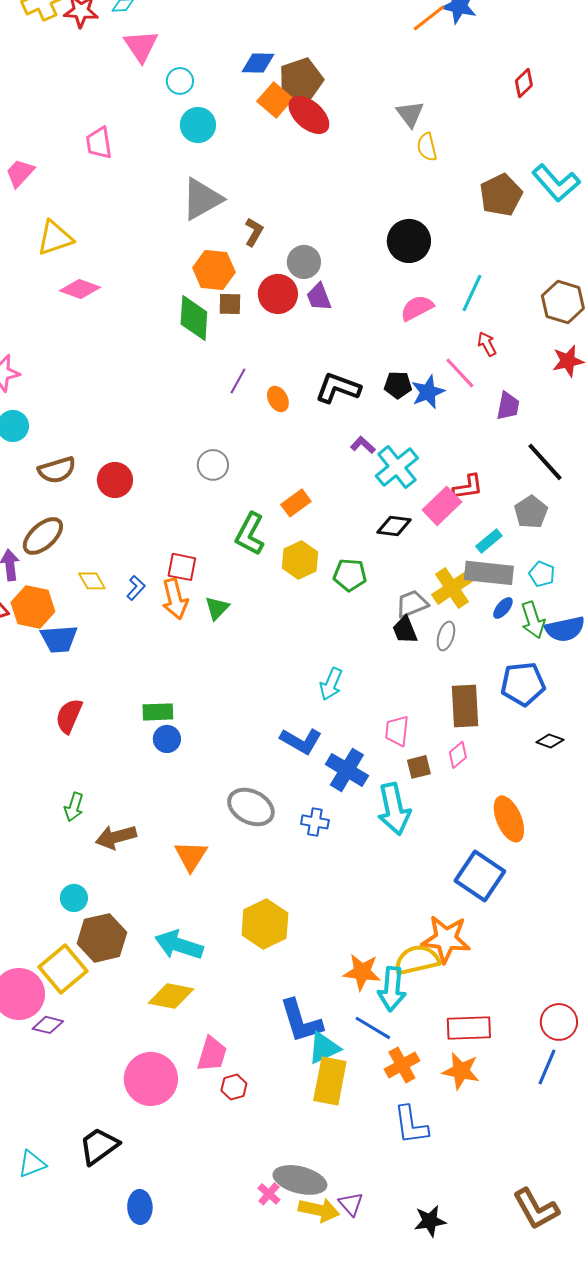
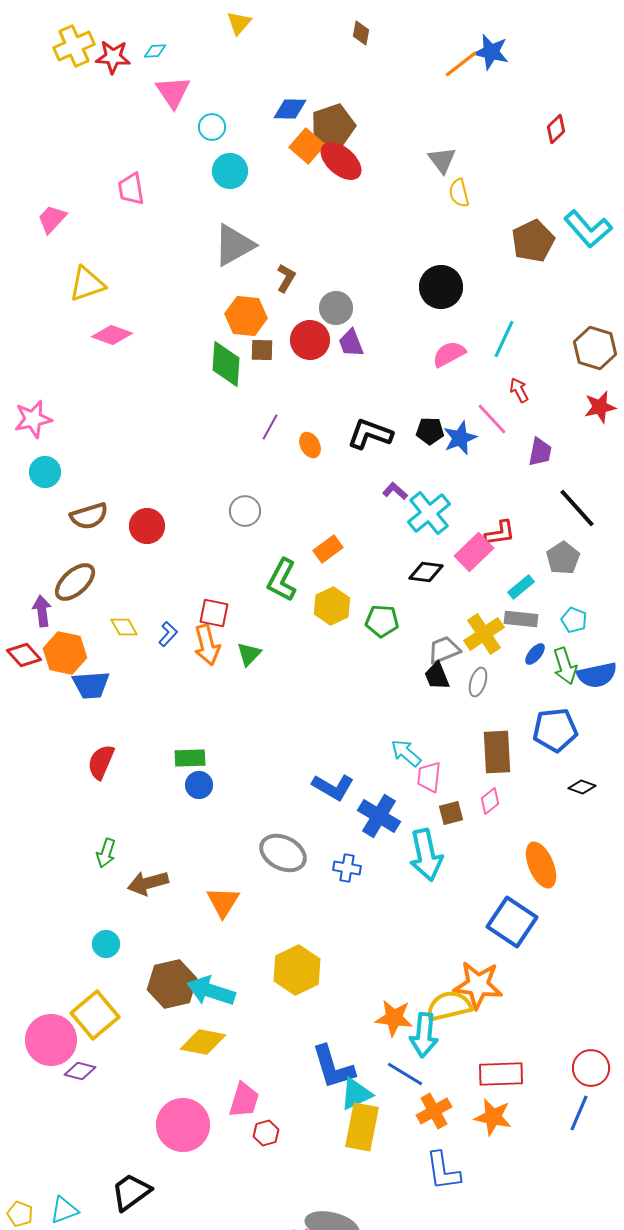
gray rectangle: (489, 573) -> (521, 619), size x0.7
cyan arrow: (331, 684) -> (406, 753), moved, turned 108
brown hexagon: (102, 938) -> (172, 984), moved

